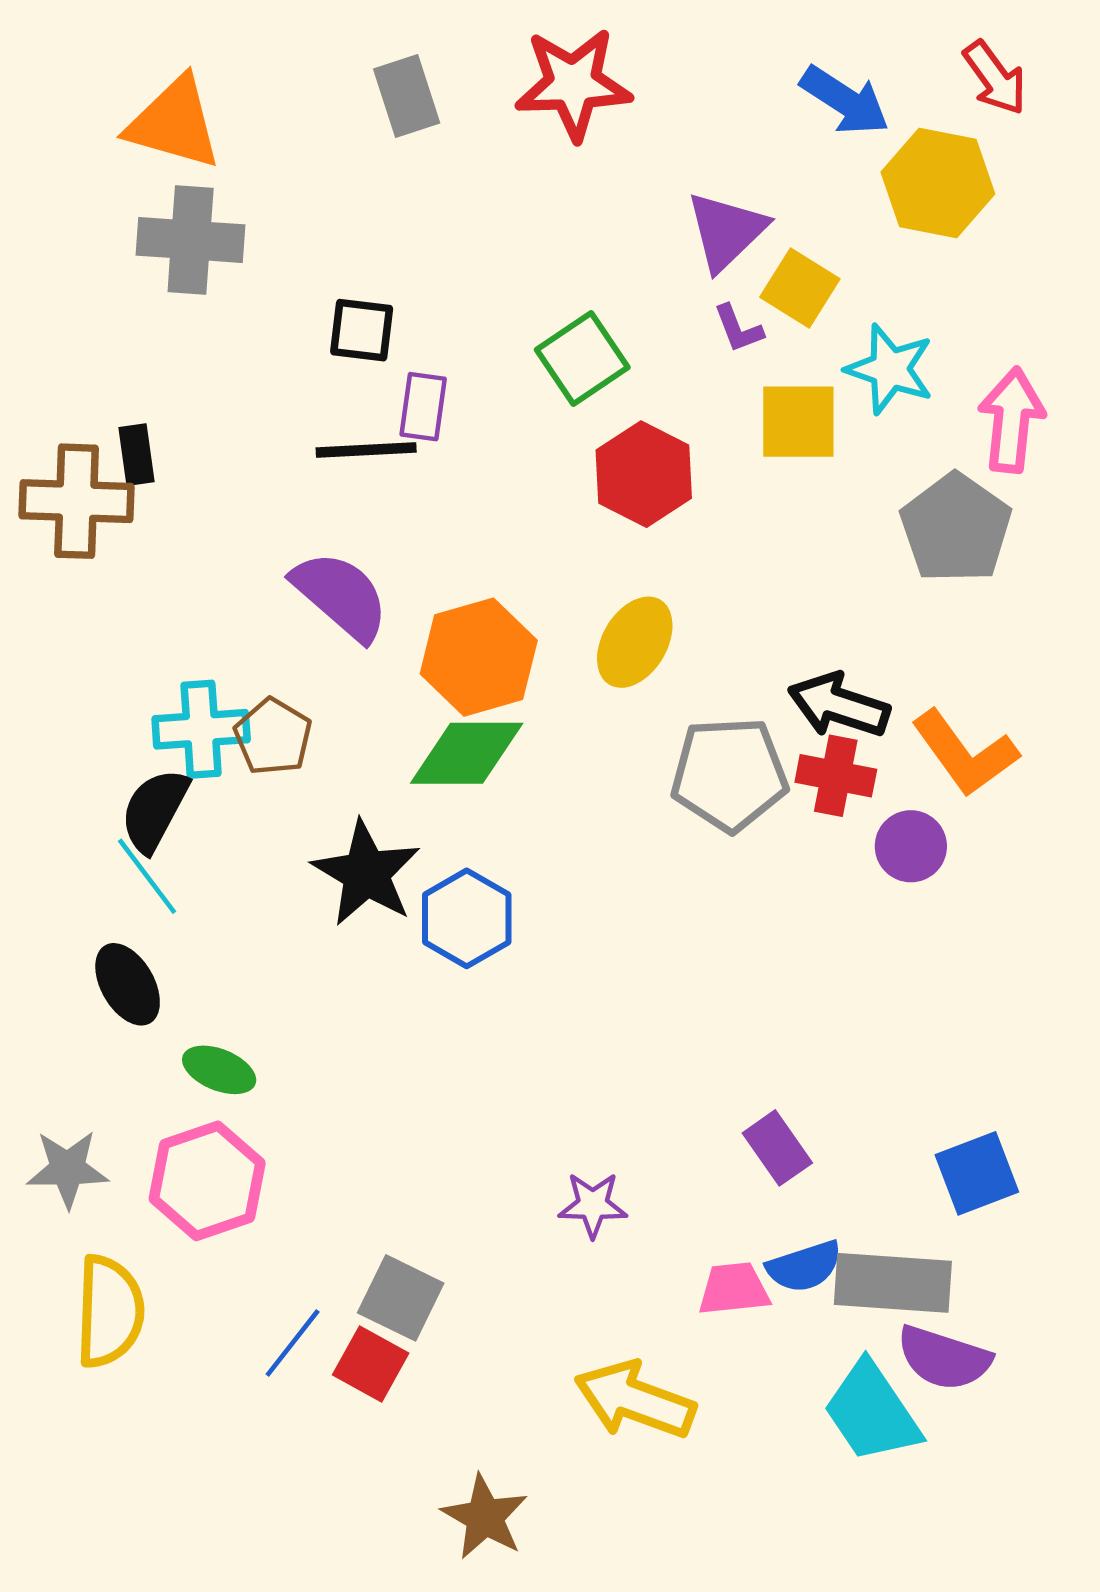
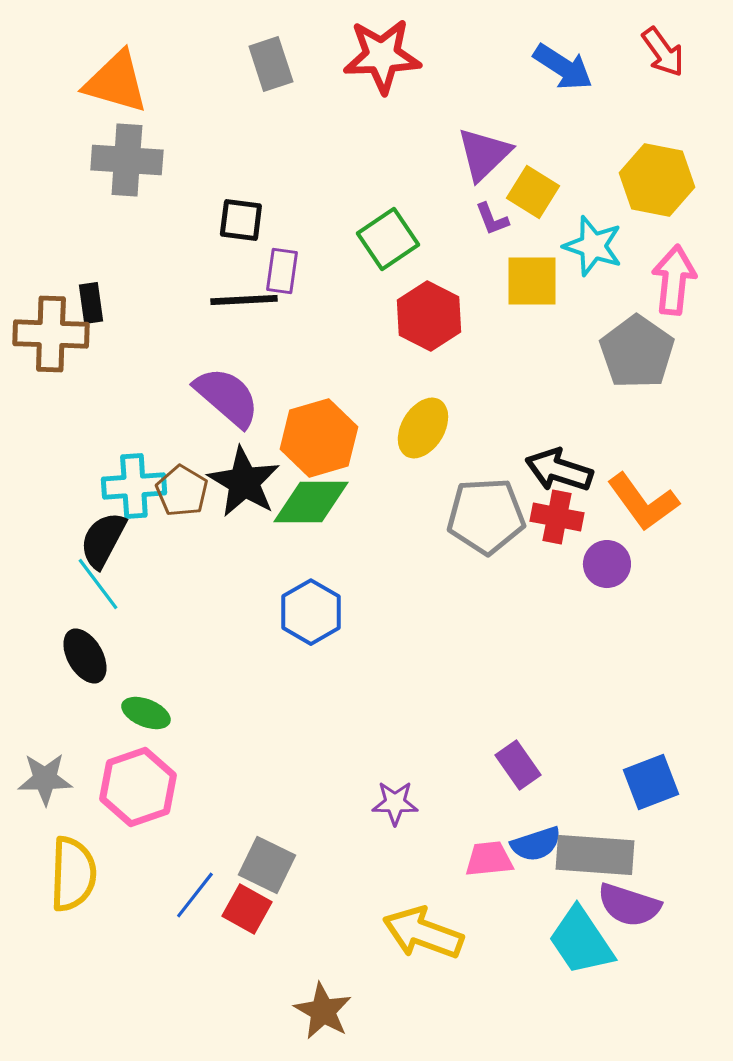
yellow hexagon: (938, 183) -> (657, 180), moved
black star: (366, 873) -> (244, 482), moved

